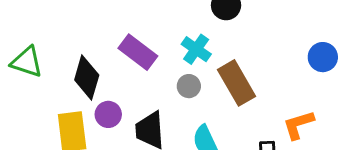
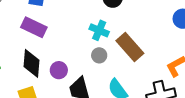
purple rectangle: (138, 52) -> (34, 27), moved
purple circle: (108, 114) -> (59, 70), moved

